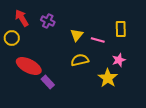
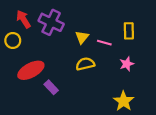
purple cross: (48, 21) -> (51, 22), size x1.6
red ellipse: (29, 66) -> (31, 70), turned -55
yellow star: (108, 78) -> (124, 101), moved

